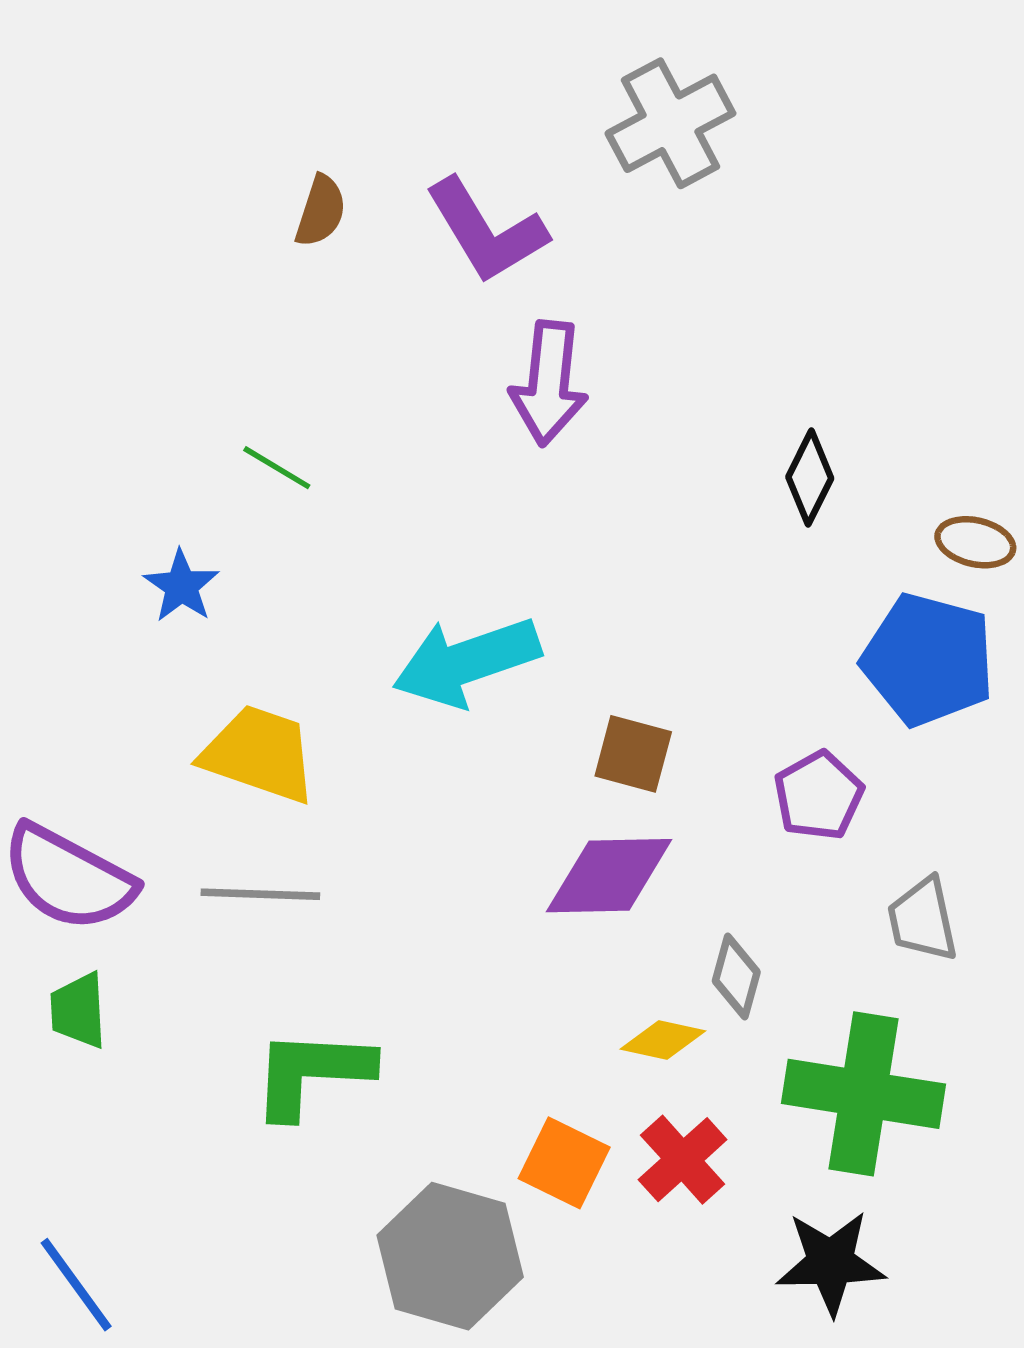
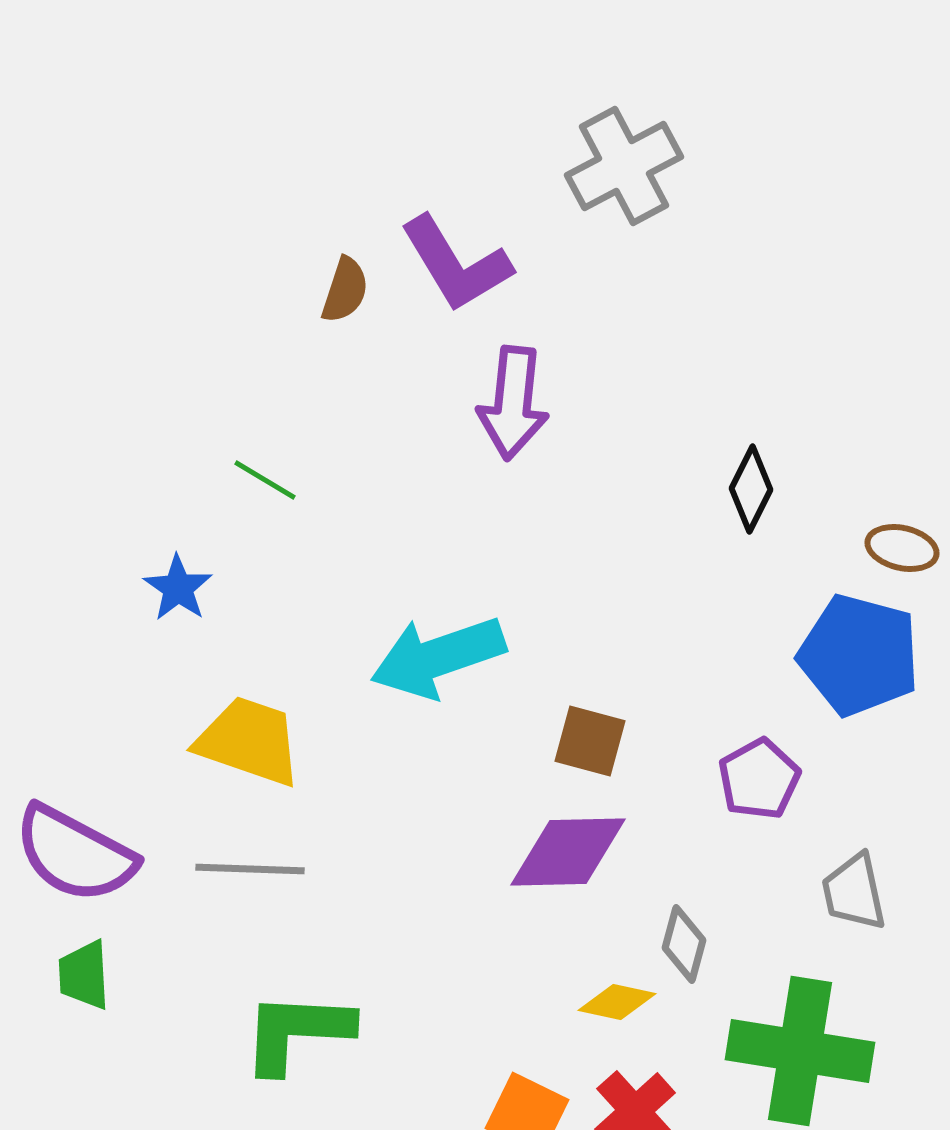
brown semicircle: (321, 211) -> (345, 290), moved

